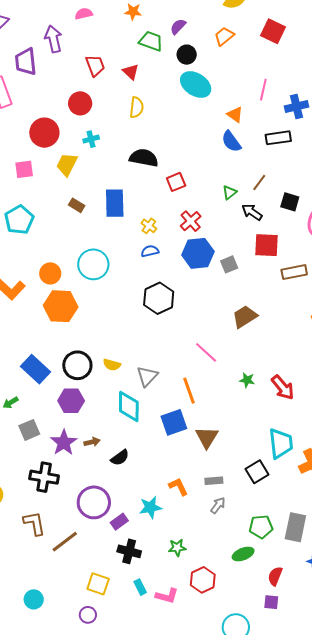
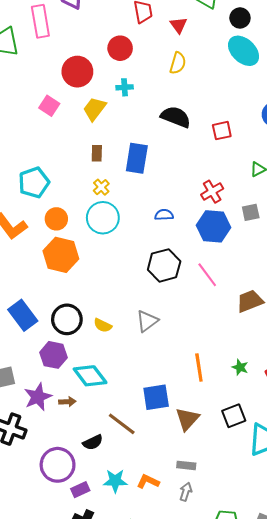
pink square: (24, 169) -> (49, 106), turned 30
red square: (176, 182) -> (222, 131), moved
brown rectangle: (77, 205) -> (97, 153), turned 49
cyan pentagon: (19, 220) -> (34, 183), moved
yellow cross: (149, 226) -> (101, 187), moved
gray square: (229, 264) -> (251, 212), moved
pink line: (206, 352) -> (207, 275), moved
gray triangle: (147, 376) -> (147, 321), moved
orange line: (189, 391) -> (199, 368), moved
cyan diamond: (129, 407) -> (90, 376), moved, turned -48
black semicircle: (120, 458) -> (93, 442), moved
black square: (257, 472) -> (234, 416), moved
orange L-shape: (178, 487) -> (148, 481), moved, turned -50
gray arrow: (218, 505) -> (186, 492), turned -30
brown line: (65, 542) -> (122, 424), moved, turned 64

